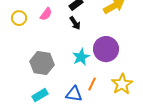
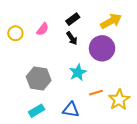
purple circle: (106, 49) -> (102, 48), moved
orange line: (92, 84) -> (96, 93), moved, turned 48

